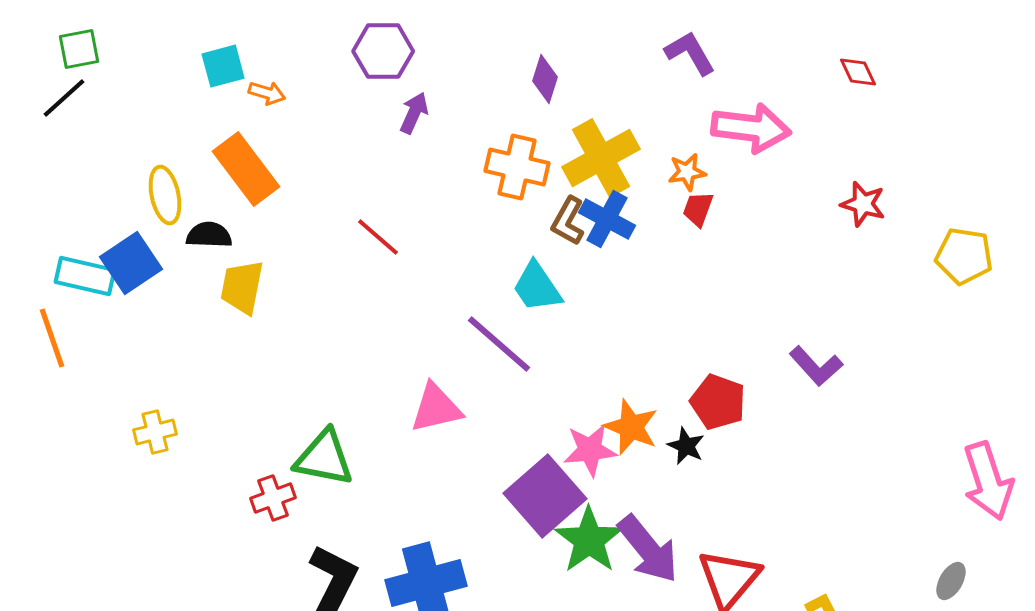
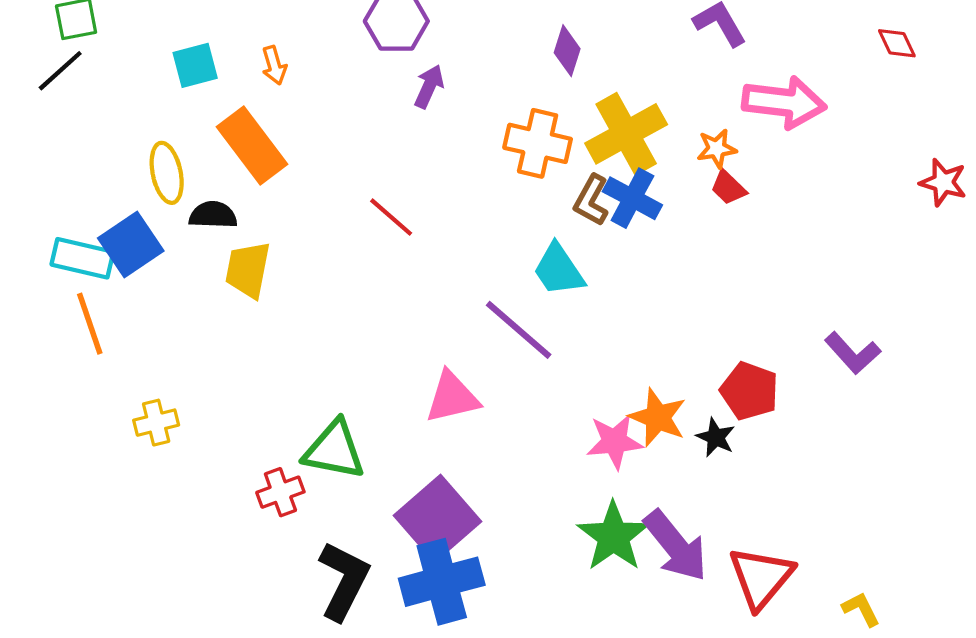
cyan square: (223, 66) -> (195, 65), moved
orange arrow: (267, 93) -> (274, 65), turned 57
red star: (863, 204) -> (943, 182), moved
red trapezoid: (698, 209) -> (728, 188), turned -66
orange line: (52, 338) -> (90, 324), moved
purple square: (545, 496) -> (437, 518), moved

